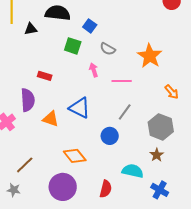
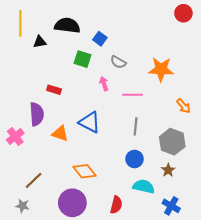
orange star: (150, 56) -> (161, 69), turned -30
gray line: (125, 112) -> (136, 126), turned -30
blue circle: (110, 136) -> (135, 159), moved

